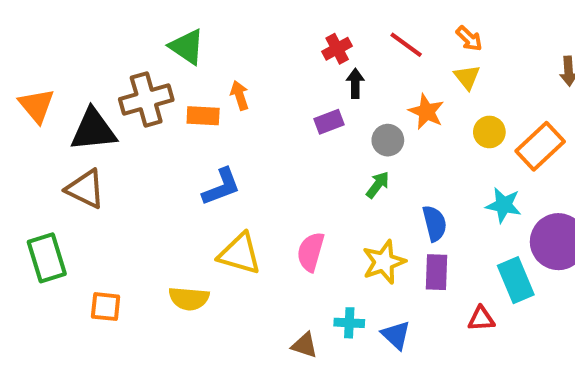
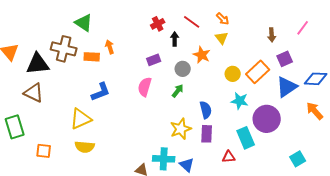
black arrow: (355, 83) -> (175, 39), moved
brown cross: (146, 99) -> (64, 49), turned 30
yellow circle: (489, 132) -> (233, 74), moved
pink semicircle: (311, 252) -> (145, 87), moved
yellow triangle: (240, 254) -> (81, 119), moved, turned -40
cyan cross: (349, 323) -> (164, 159), size x1.5

